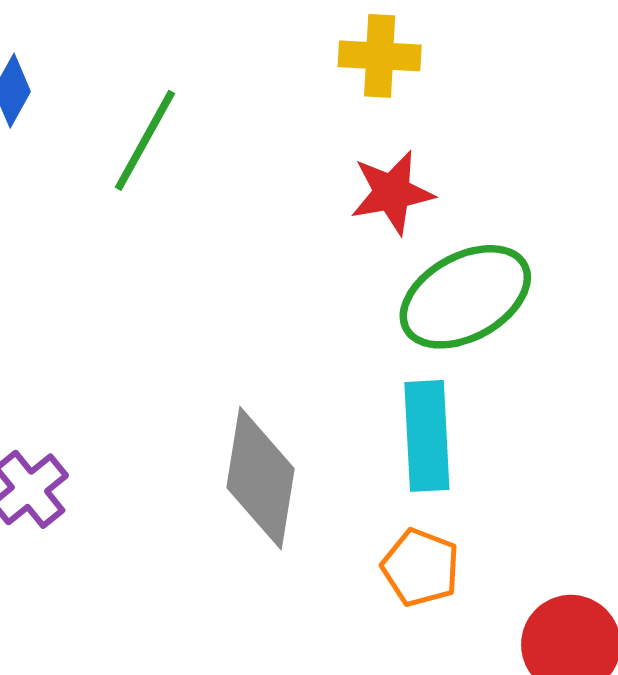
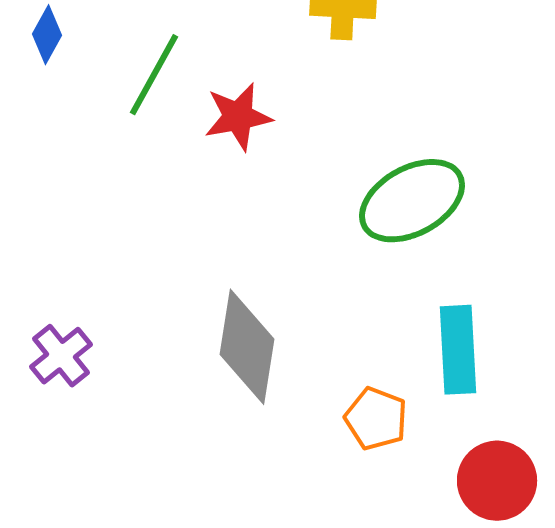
red star: (392, 192) -> (238, 117), moved
cyan rectangle: (427, 436) -> (458, 350), moved

